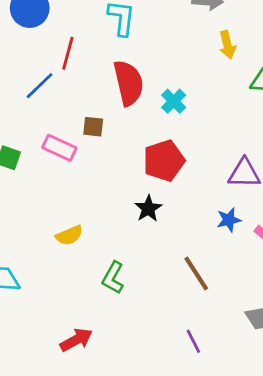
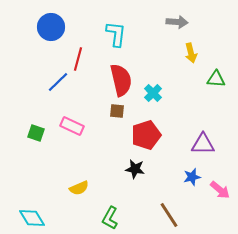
brown square: (93, 127) -> (117, 111), moved
black star: (148, 209) -> (135, 169), turned -30

